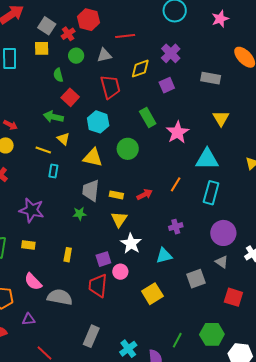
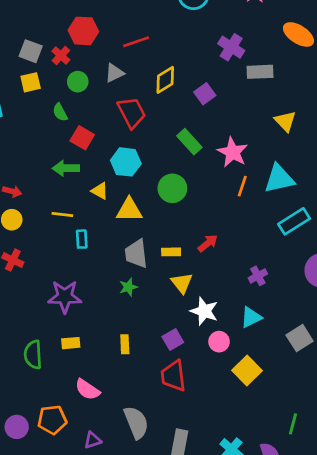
purple cross: (171, 53) -> (231, 47), moved
yellow triangle: (63, 139) -> (100, 191), moved
orange line: (176, 184) -> (242, 186), moved
cyan rectangle: (211, 193) -> (294, 221), turned 55
pink circle: (120, 272) -> (219, 342), moved
gray semicircle: (60, 297) -> (136, 422), moved, turned 70

